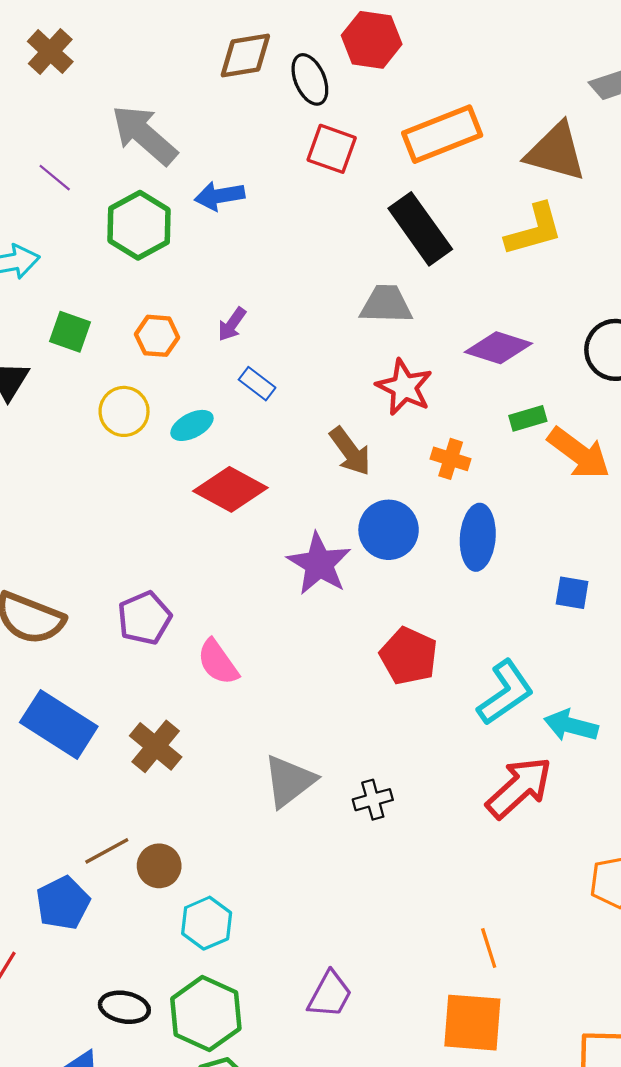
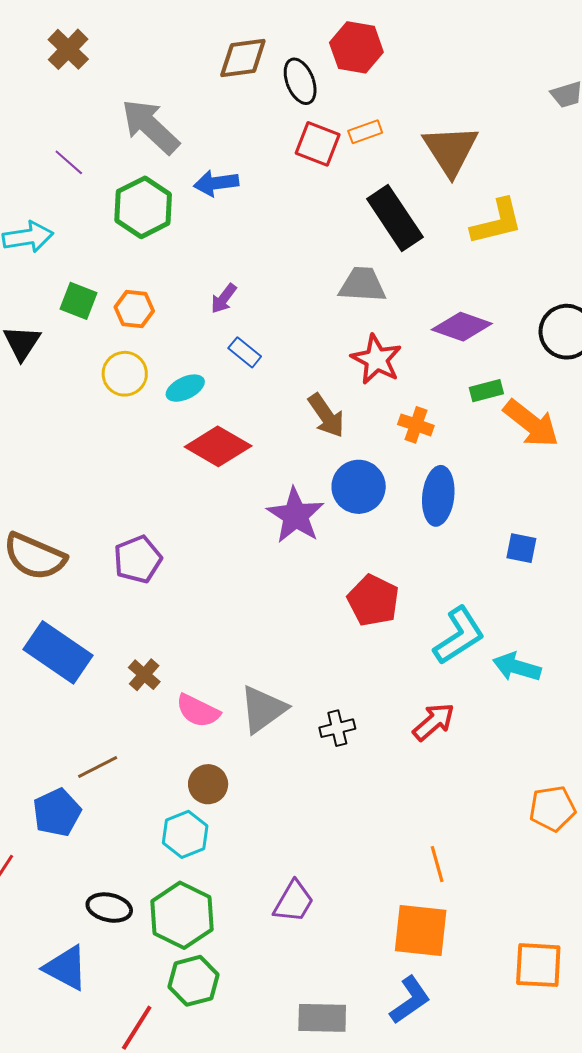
orange rectangle: (442, 134) -> (365, 132), moved, size x0.5
brown triangle: (556, 152) -> (451, 150), moved, turned 40
orange hexagon: (157, 336) -> (134, 309), moved
pink semicircle: (218, 662) -> (198, 711), moved, turned -30
brown cross: (156, 746) -> (144, 675), size x0.7
red arrow: (519, 788) -> (434, 722), moved, size x0.7
brown circle: (159, 866) -> (208, 784), moved

